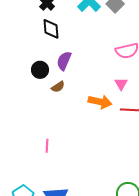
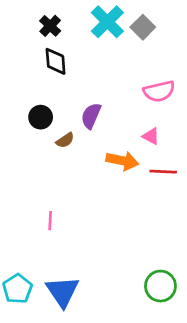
purple semicircle: (64, 61) -> (91, 116), moved
pink triangle: (121, 84) -> (151, 136), turned -32

